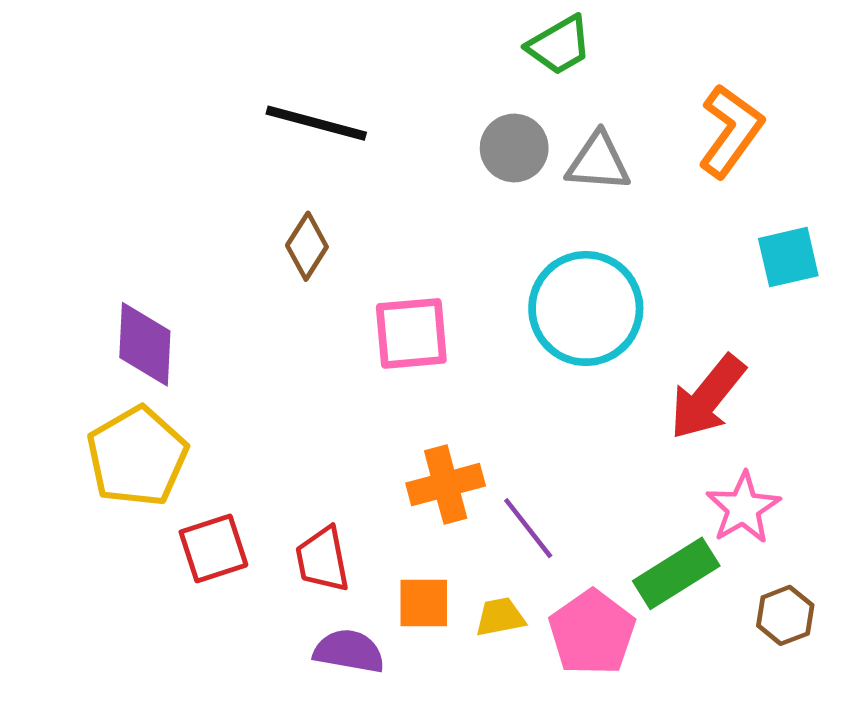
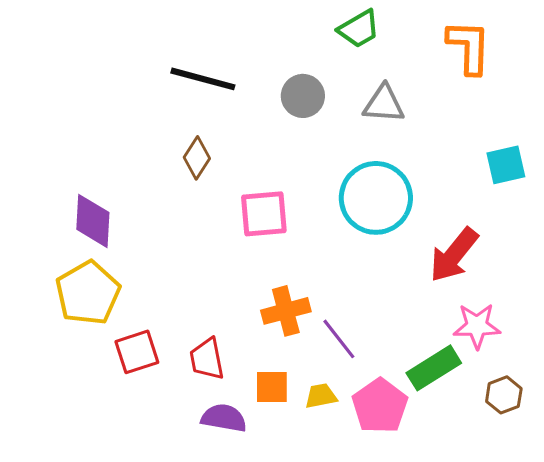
orange L-shape: (731, 131) -> (469, 47), moved, turned -34
gray circle: (514, 148) -> (303, 96), moved
pink star: (743, 508) -> (477, 326), turned 30

